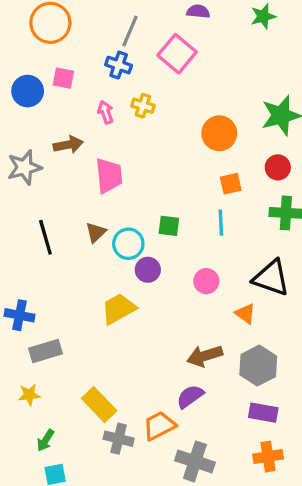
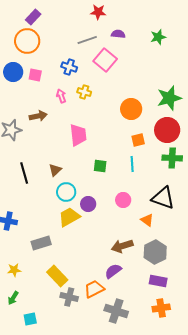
gray line: (130, 31) -> (87, 40), moved, turned 48
blue circle: (28, 91) -> (13, 72), moved
red circle: (278, 167) -> (167, 130), size x1.6
pink trapezoid: (109, 176) -> (78, 135), moved
cyan circle: (128, 244) -> (66, 192), moved
purple circle: (148, 270) -> (88, 204), moved
gray rectangle: (45, 351) -> (41, 243), moved
green arrow: (45, 440) -> (13, 298), moved

